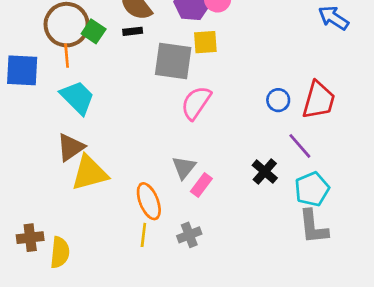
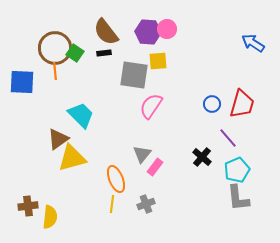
cyan trapezoid: (77, 97) -> (81, 115), moved

